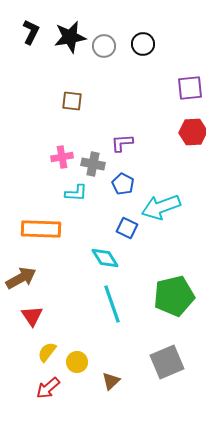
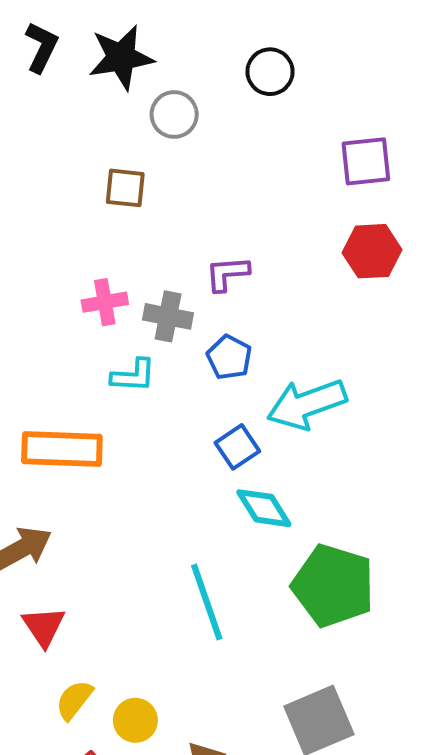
gray circle: (104, 46) -> (174, 115), moved
blue square: (127, 228) -> (237, 447), turned 30
cyan diamond: (105, 258) -> (264, 508), moved
green pentagon: (174, 296) -> (333, 586), turned 30

